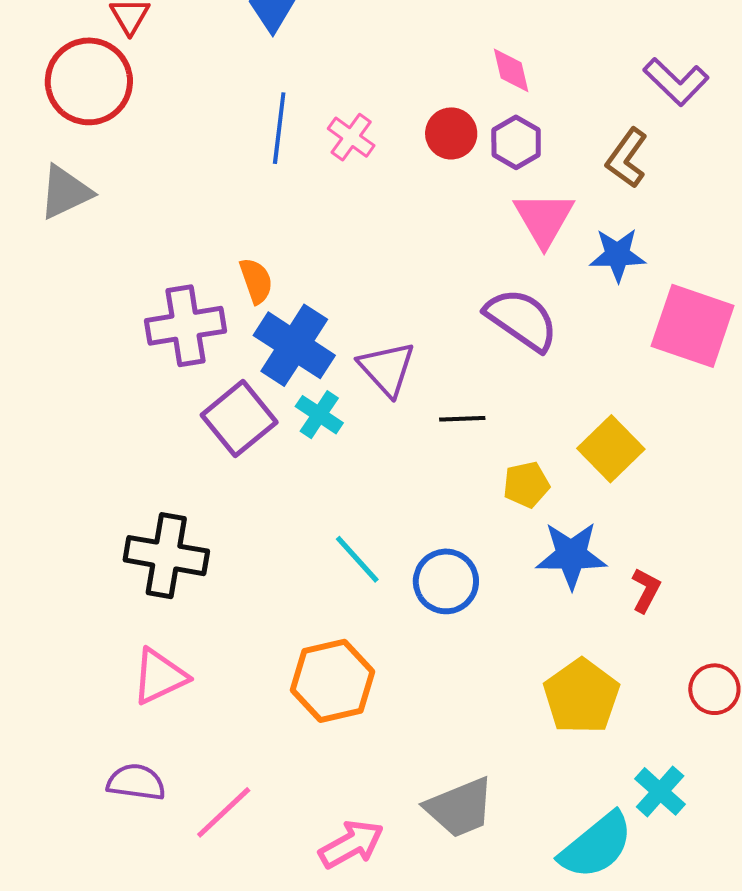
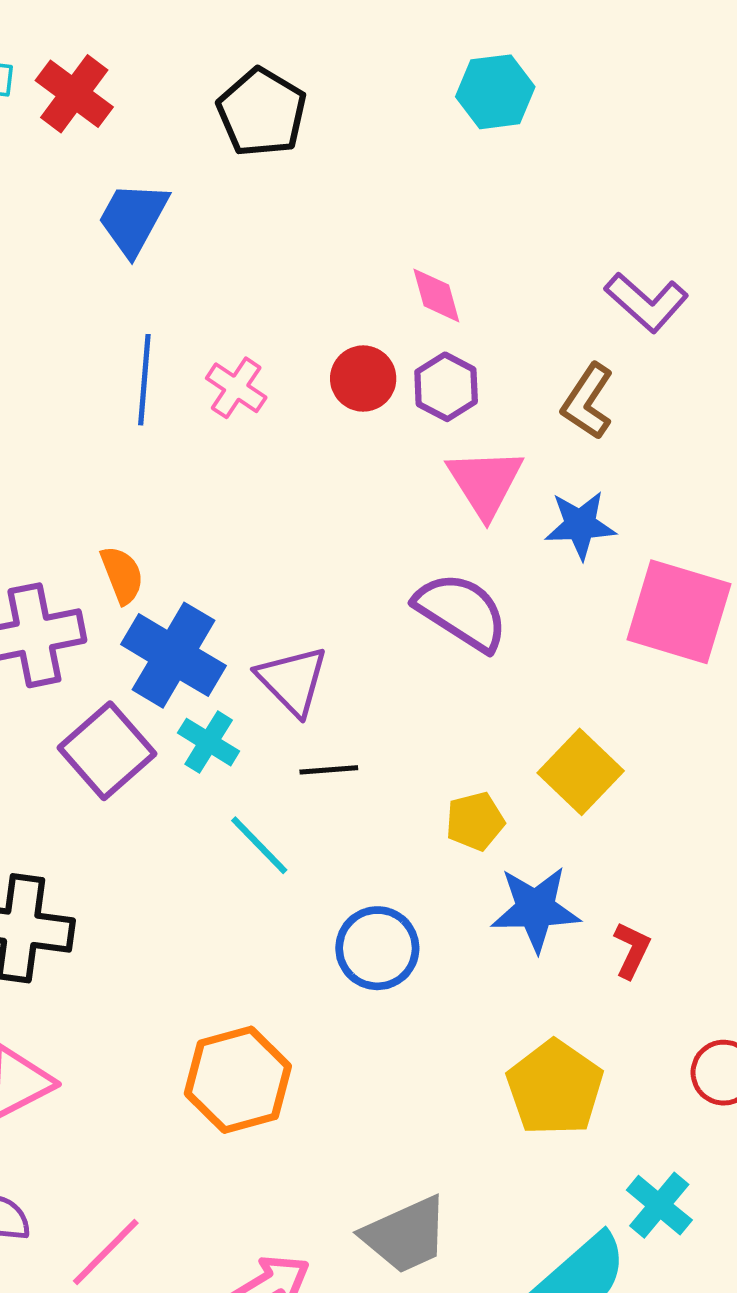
black line: (462, 419) -> (329, 770), moved
cyan line: (357, 559) -> (259, 845), moved

